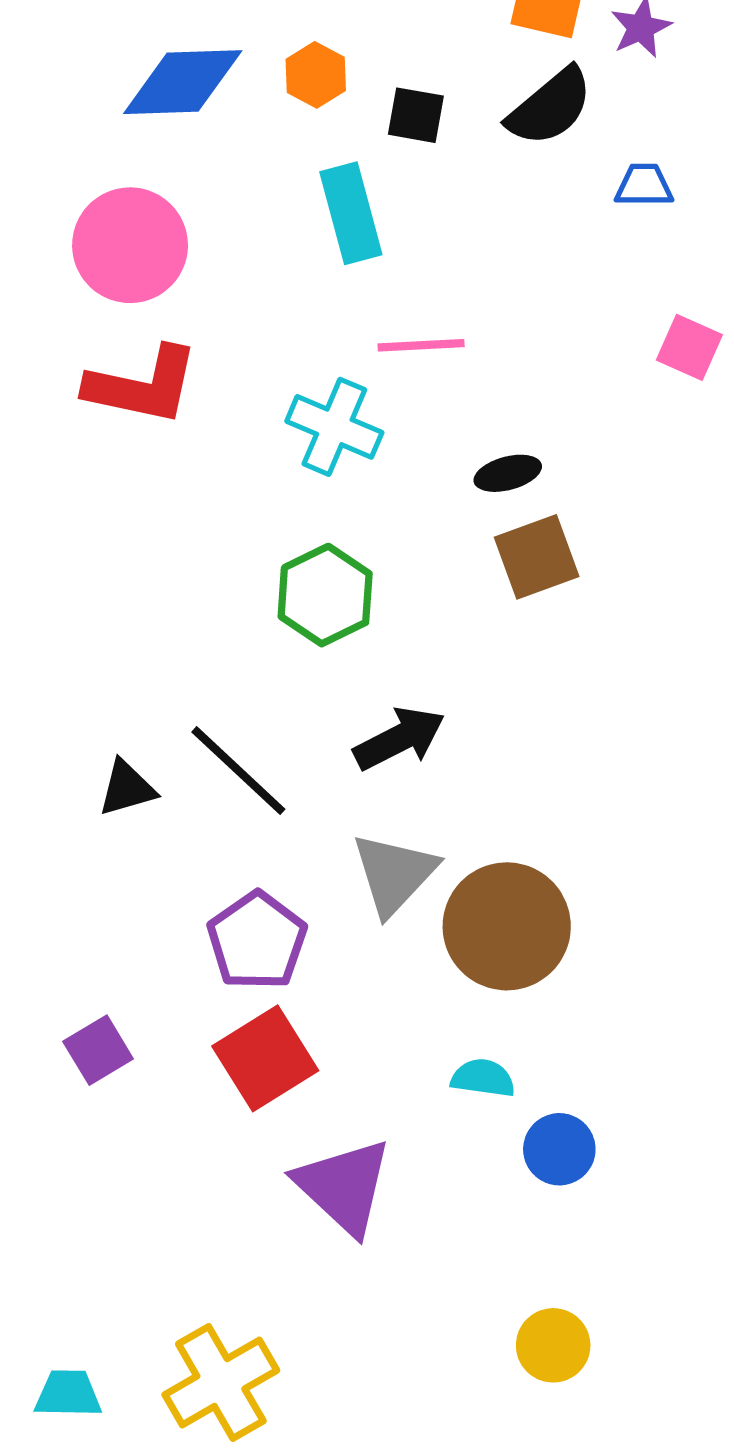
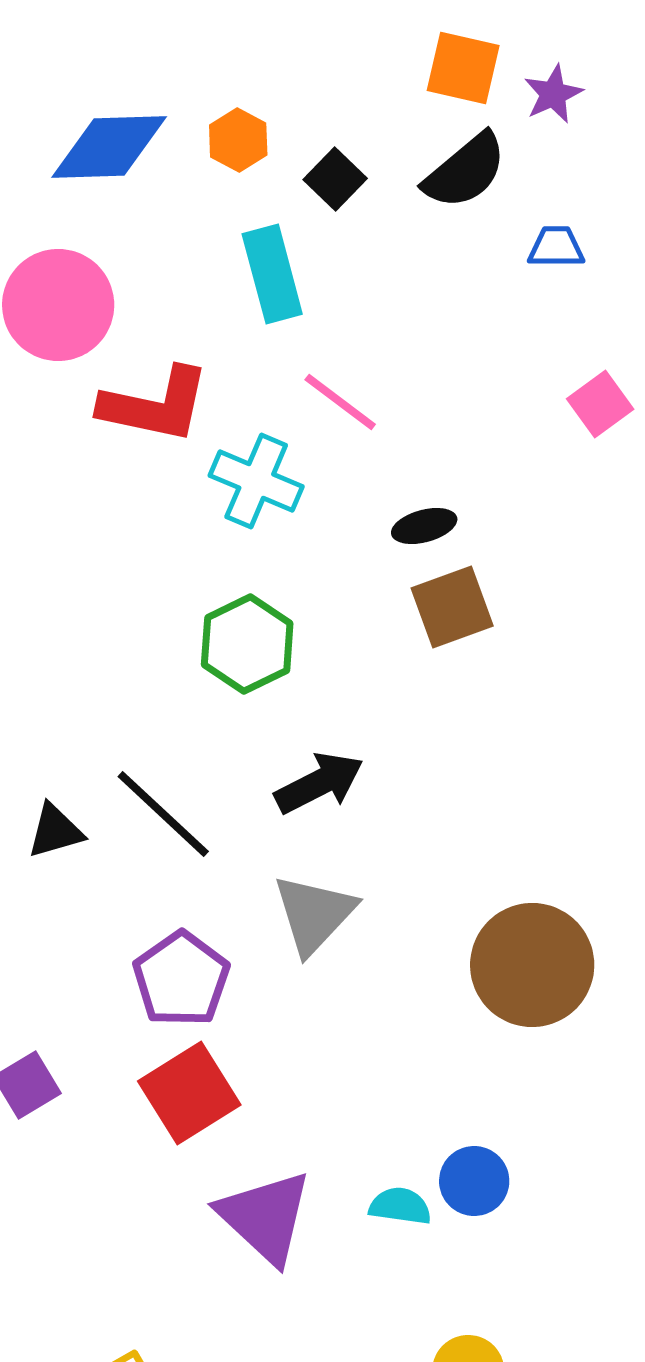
black square: (416, 115) -> (335, 179), turned 34
pink line: (421, 345) -> (340, 402), turned 40
pink square: (689, 347) -> (600, 404), turned 30
red L-shape: (142, 386) -> (155, 405), moved
brown circle: (507, 926) -> (532, 965), moved
cyan semicircle: (483, 1078) -> (400, 1206), moved

